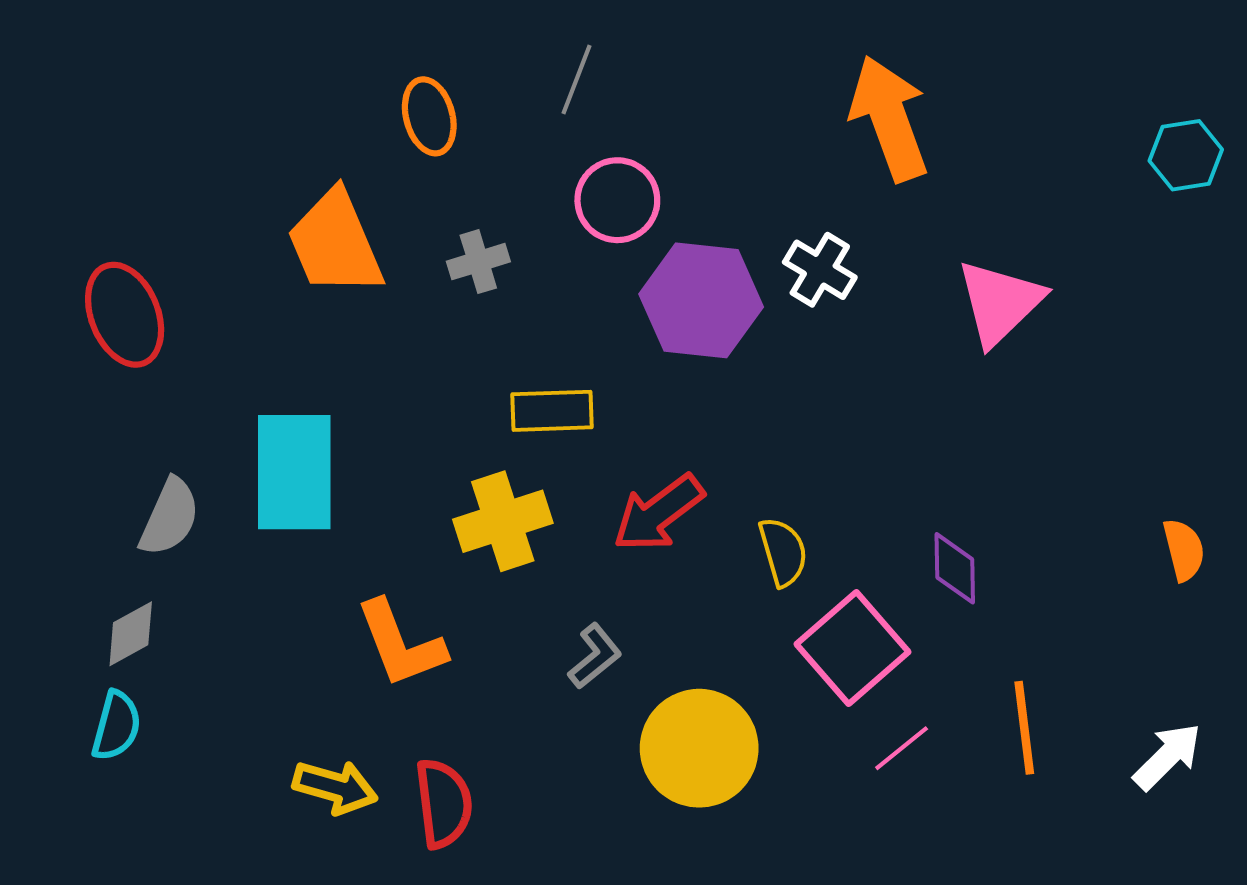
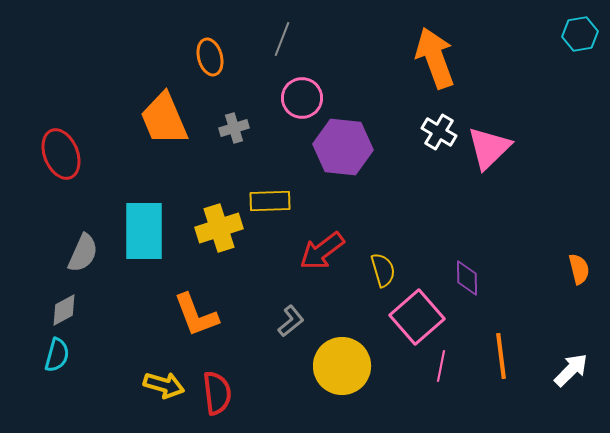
cyan hexagon: (1186, 155) -> (580, 34), moved
white cross: (820, 270) -> (439, 132), moved
yellow cross: (503, 521) -> (219, 228), moved
pink line: (902, 748) -> (441, 366), turned -40

